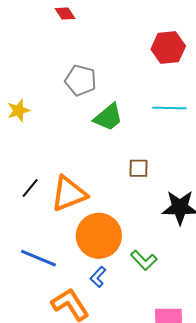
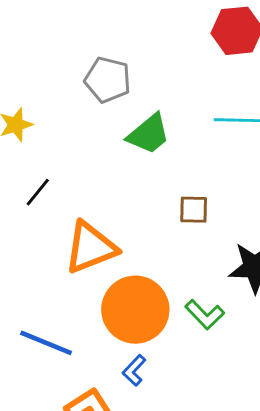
black line: (30, 188) -> (38, 192), moved
green L-shape: (144, 260) -> (205, 315), moved

